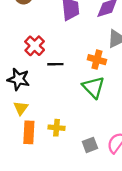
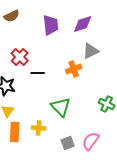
orange cross: (97, 60) -> (74, 69), turned -35
green triangle: (93, 87) -> (61, 107), moved

